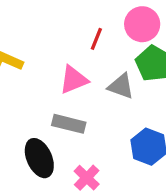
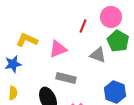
pink triangle: (74, 80) -> (58, 49), moved

